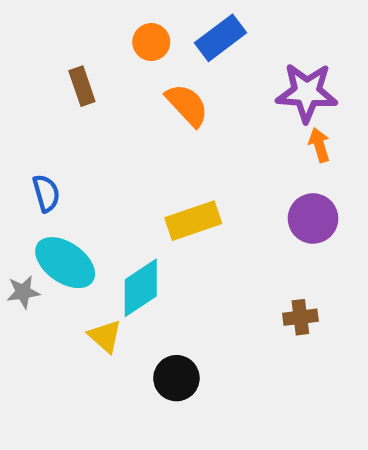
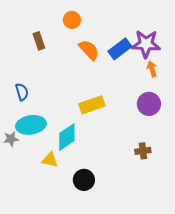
blue rectangle: (221, 38) -> (120, 49), moved
cyan ellipse: (65, 263) -> (31, 125), turned -44
yellow triangle: (105, 336) -> (50, 160), turned -30

